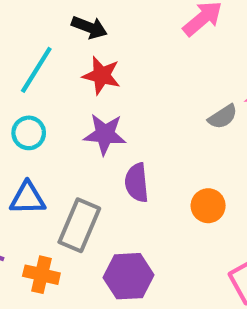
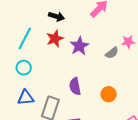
black arrow: (89, 27) -> (56, 16), moved
red star: (102, 75) -> (55, 39), turned -30
purple star: (105, 134) -> (79, 46), moved, turned -30

